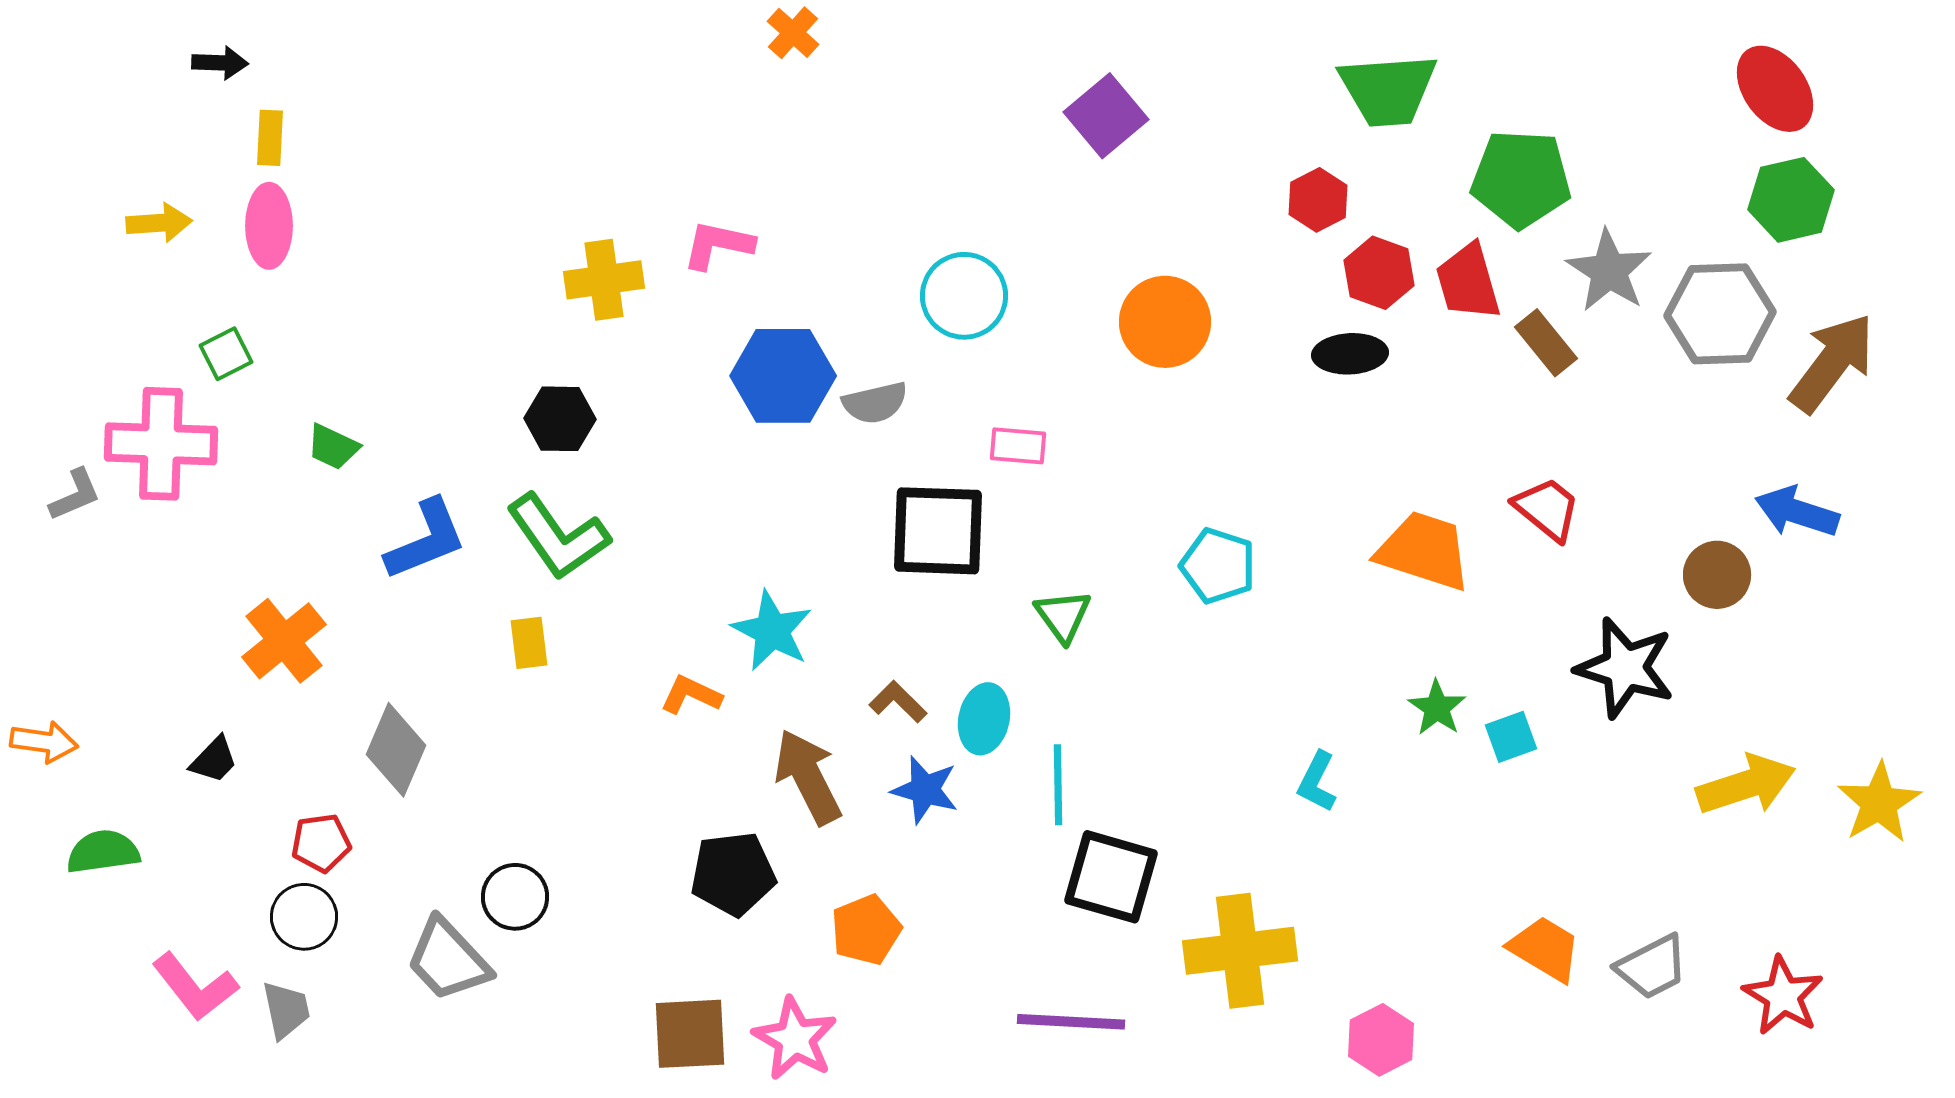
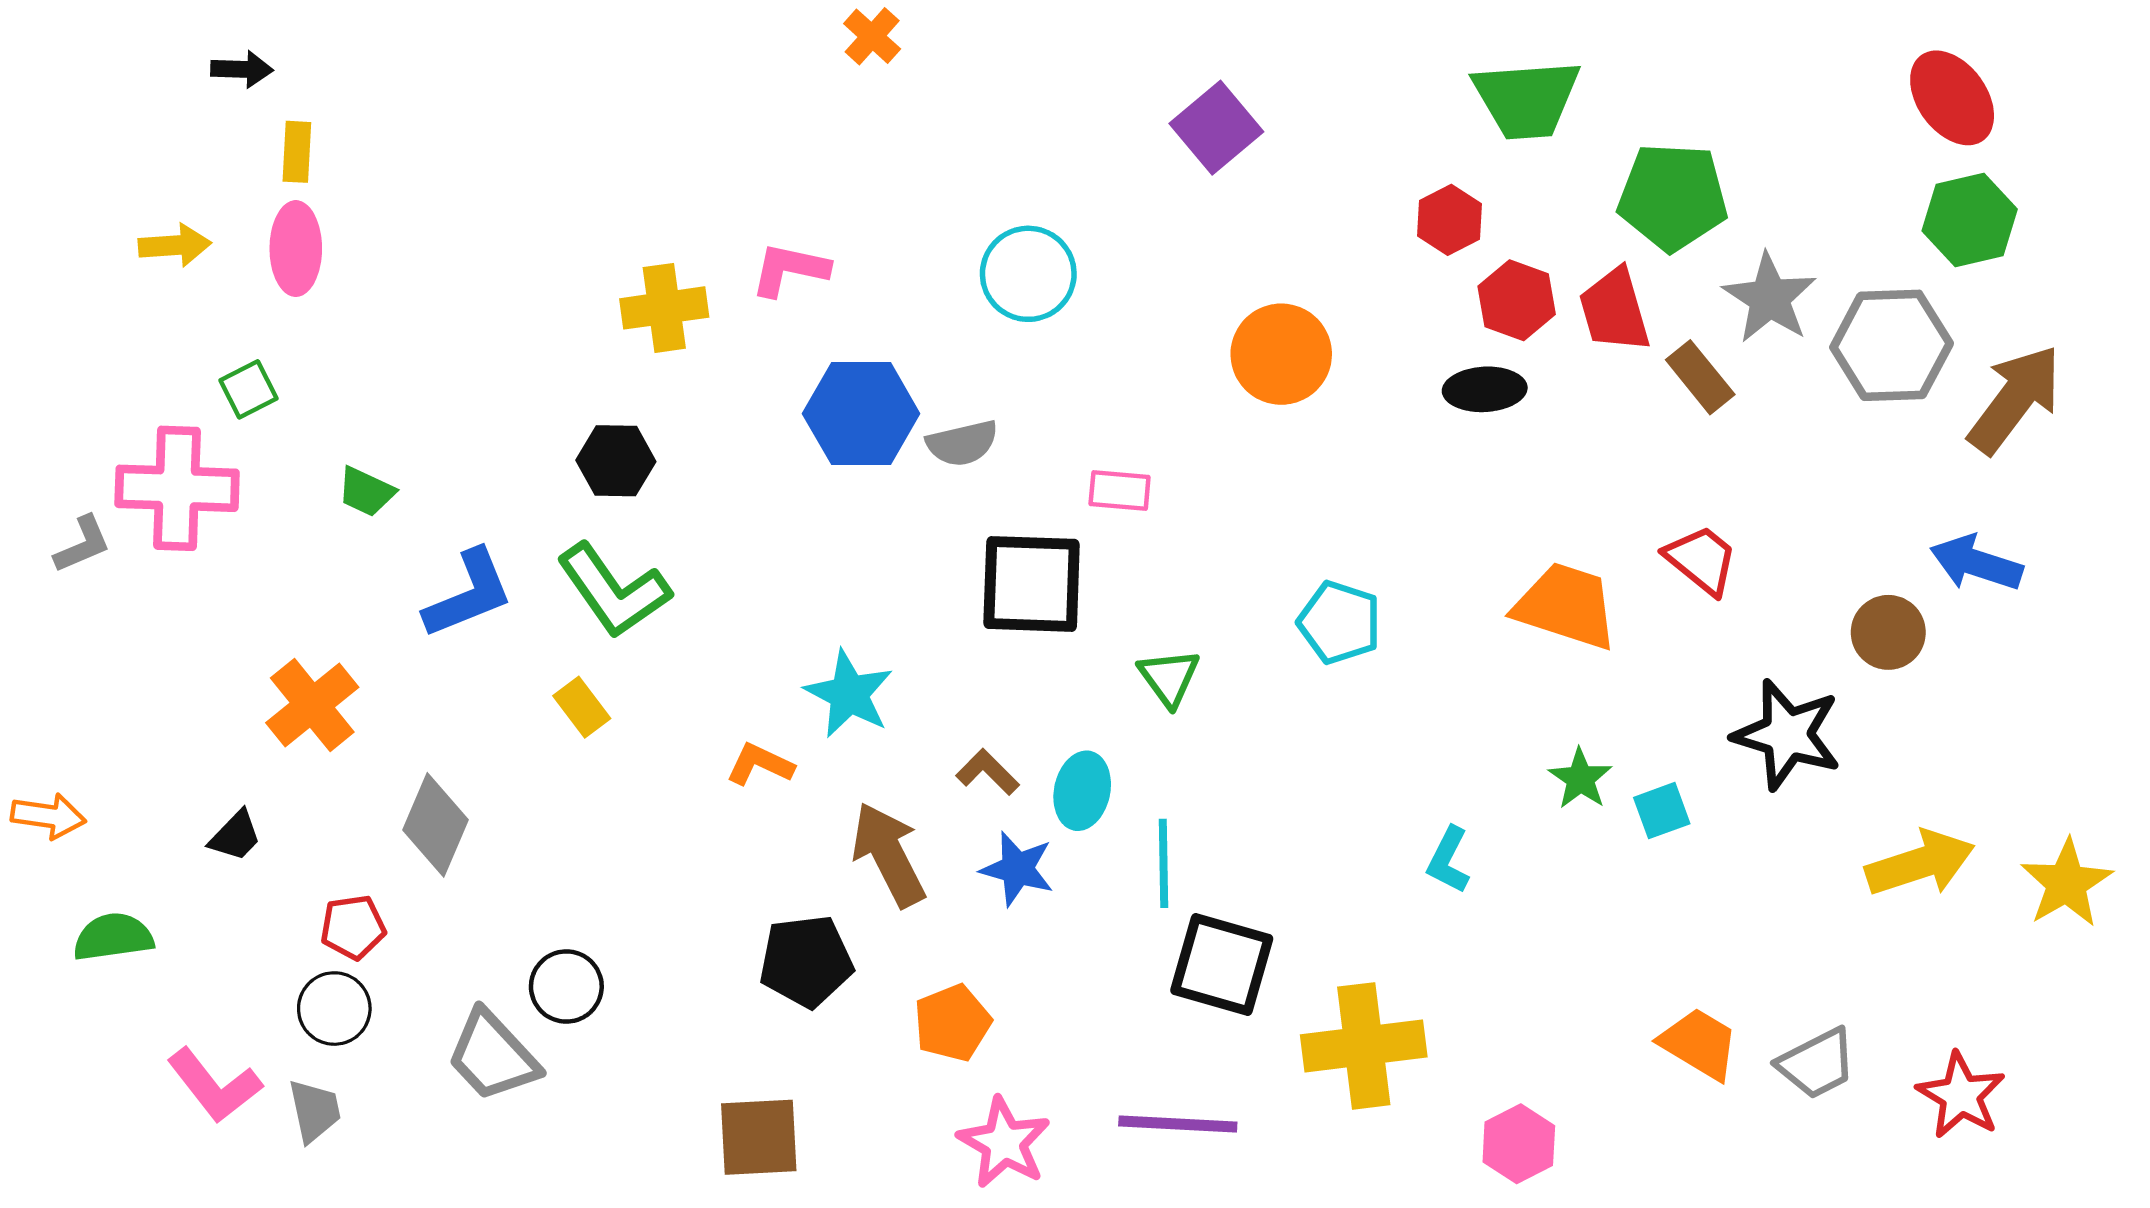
cyan circle: (964, 296) -> (1028, 274), moved
yellow rectangle: (529, 643) -> (582, 707), turned -30
pink star: (795, 1039) -> (1004, 1143), moved

